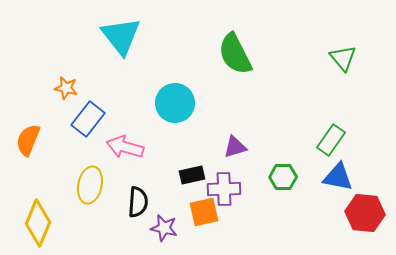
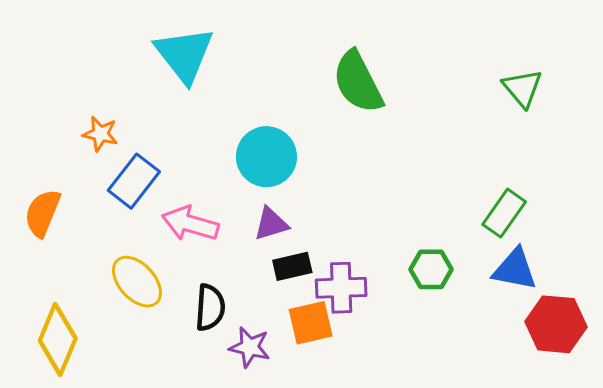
purple triangle: (235, 147) -> (271, 224), moved
yellow ellipse: (90, 185) -> (137, 282), turned -54

